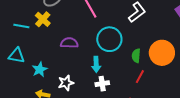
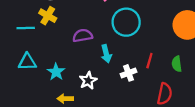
green semicircle: (136, 56) -> (177, 64), moved
cyan arrow: (96, 64) -> (106, 54), moved
red line: (140, 77) -> (149, 61), moved

